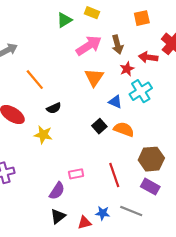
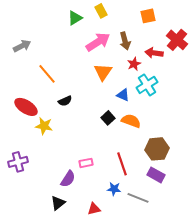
yellow rectangle: (92, 13) -> (101, 11), turned 40
yellow star: (43, 135) -> (44, 126), moved
blue star: (103, 213) -> (114, 189), moved
black triangle: (58, 216) -> (58, 203), moved

